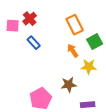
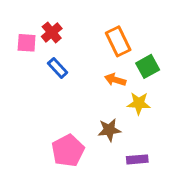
orange arrow: (73, 51) -> (115, 80), turned -40

